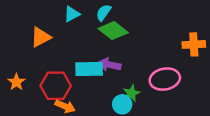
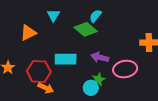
cyan semicircle: (104, 12) -> (95, 16), moved
cyan triangle: (72, 14) -> (53, 15), turned -32
purple arrow: (109, 65) -> (100, 57), moved

